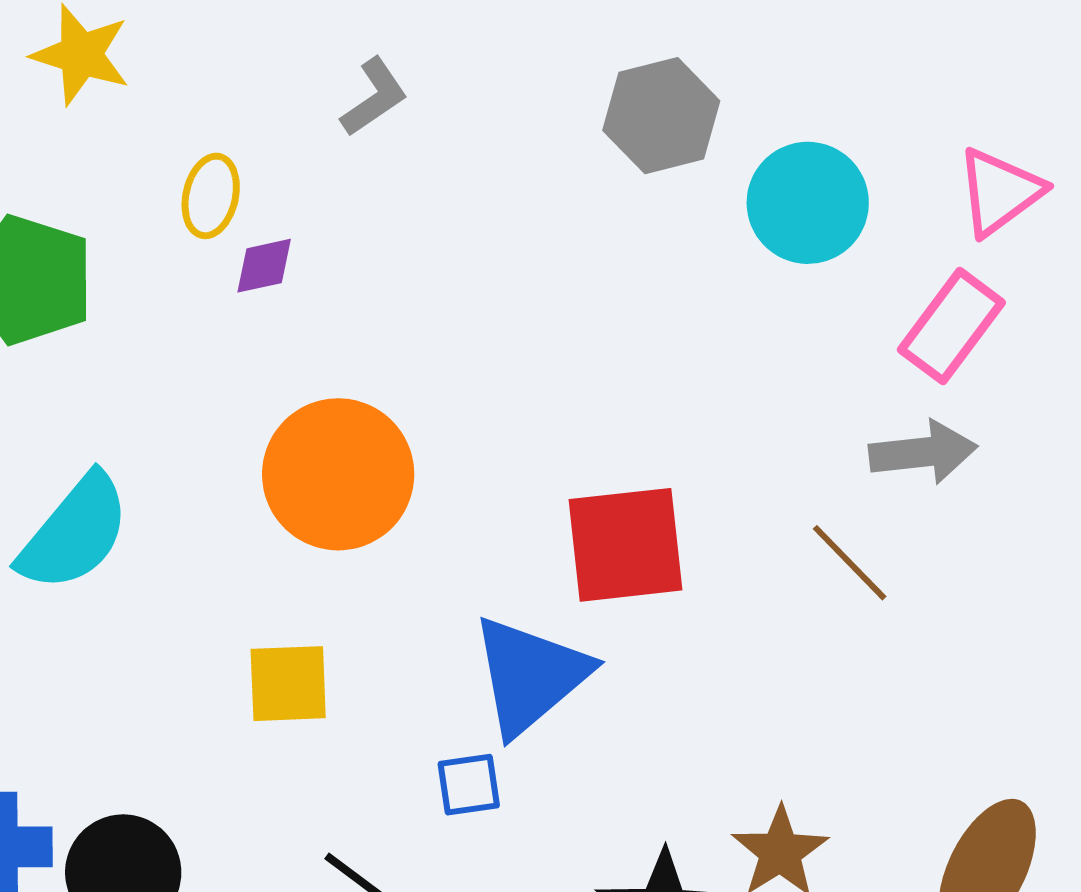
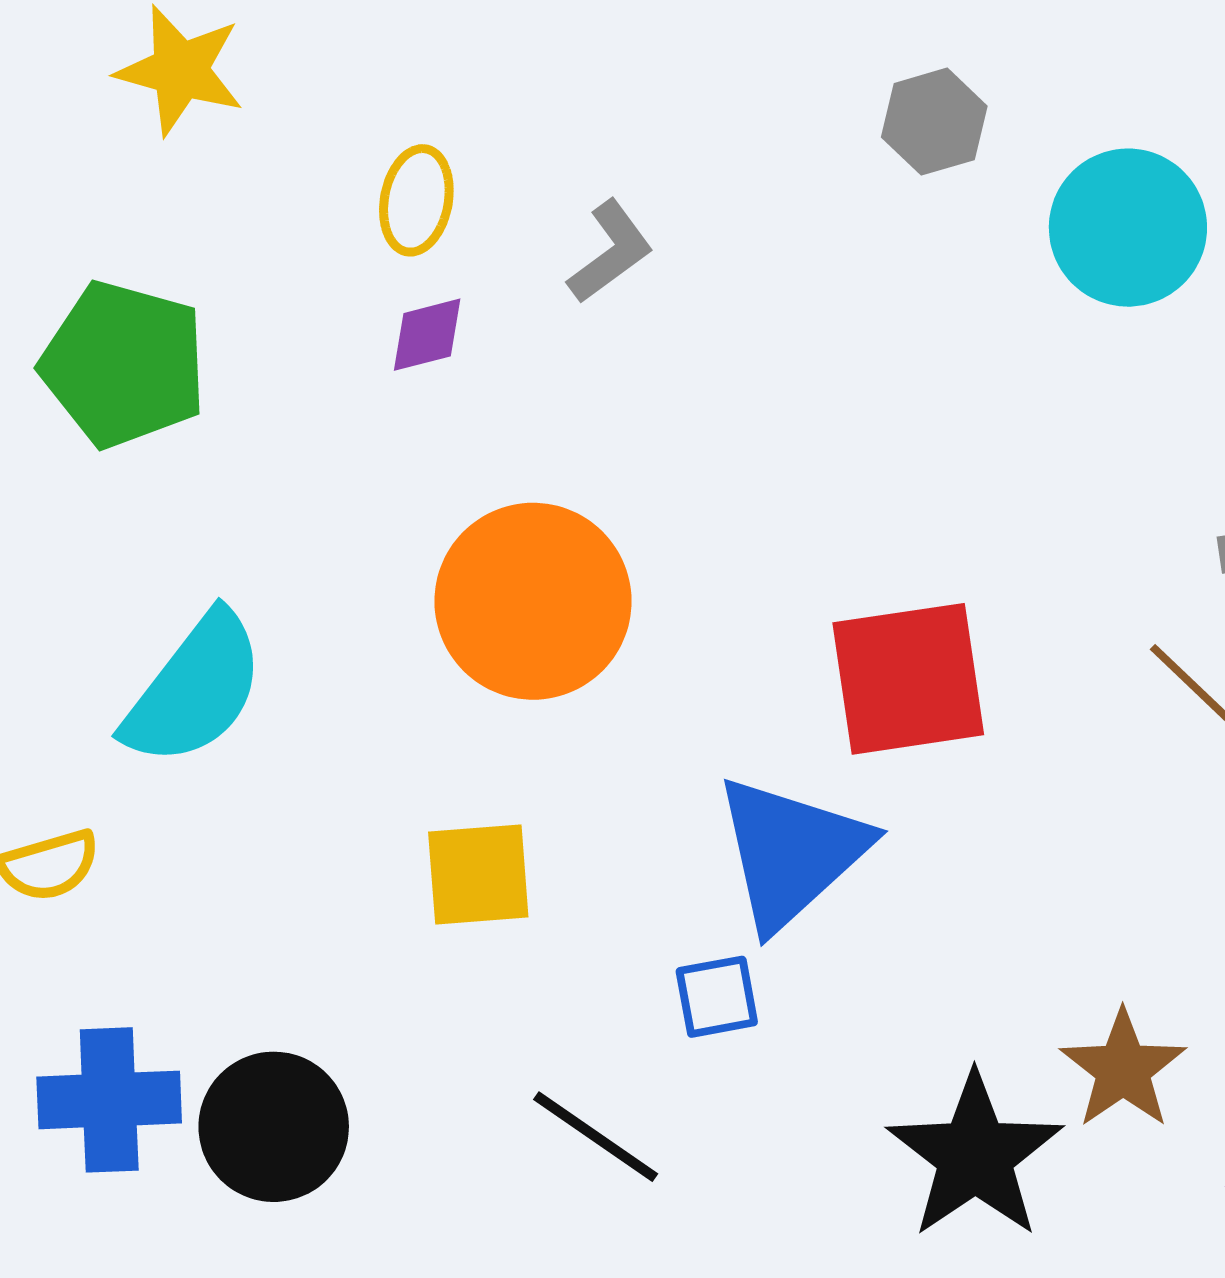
gray L-shape: (374, 97) -> (610, 252), moved
gray hexagon: (661, 116) -> (934, 122), size x0.7
yellow ellipse: (211, 196) -> (416, 200), moved

